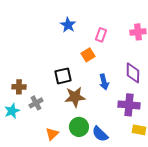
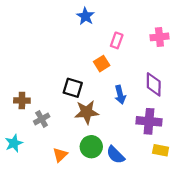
blue star: (68, 25) -> (85, 16), moved
black square: (63, 76) -> (73, 88), turned 30
cyan star: (12, 111) -> (14, 143), moved

